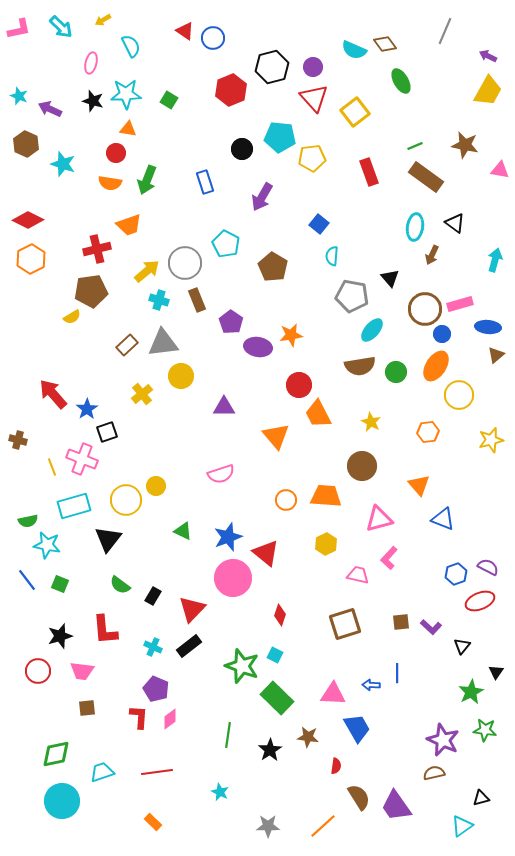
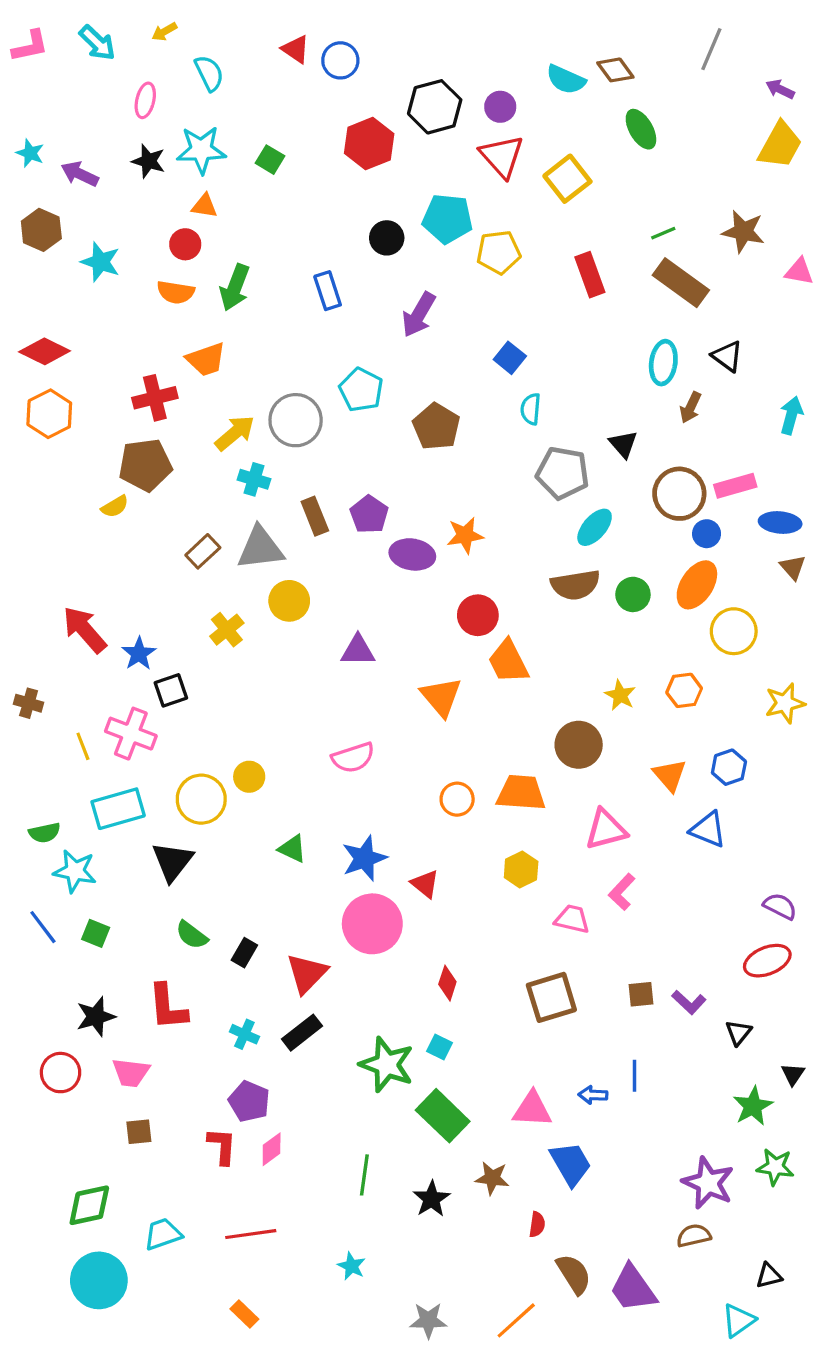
brown rectangle: (197, 300) -> (315, 516), moved
brown triangle: (496, 355) -> (793, 567), turned -30
yellow star: (371, 422) -> (620, 695), moved
red triangle: (266, 553) -> (425, 884), size x0.7
blue hexagon: (456, 574) -> (729, 767), moved

